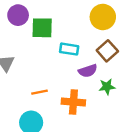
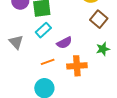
cyan rectangle: (69, 49) -> (43, 30), moved, turned -42
purple semicircle: (88, 71) -> (64, 43), moved

